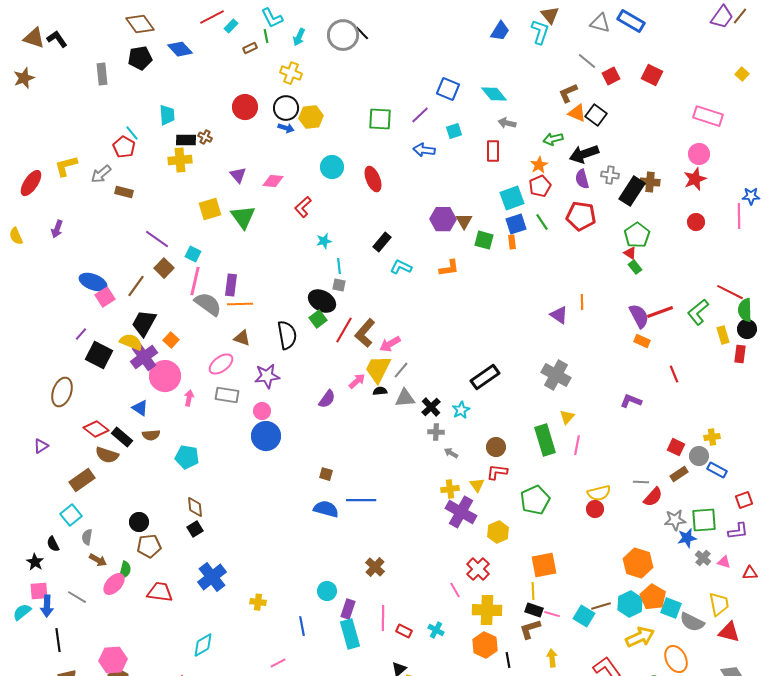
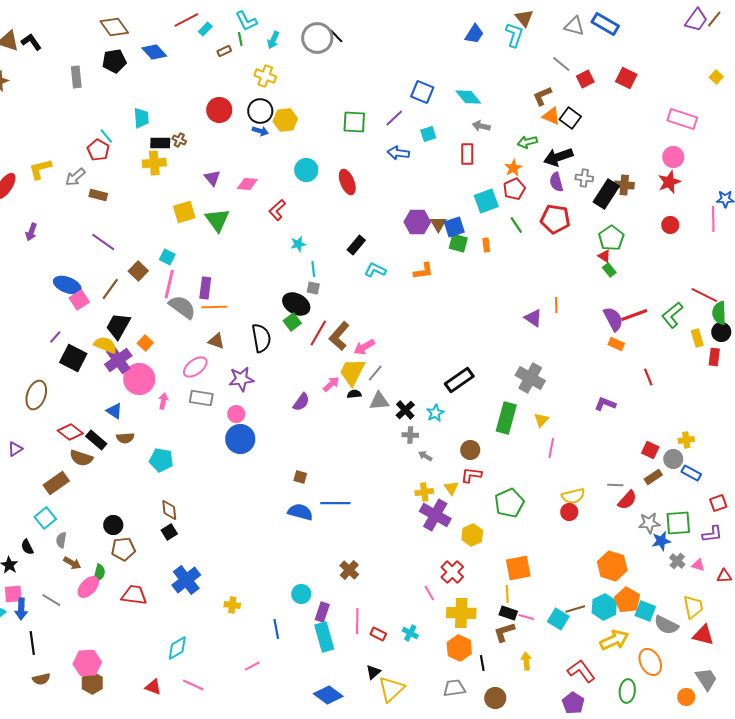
blue square: (516, 224) -> (454, 227), moved
purple line: (157, 239) -> (103, 242), moved
green rectangle: (545, 440) -> (506, 418), moved, turned 32

